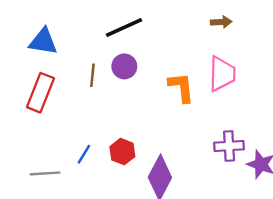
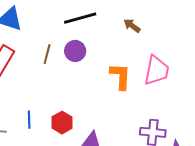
brown arrow: (221, 22) -> (132, 26), moved, turned -150
blue line: (84, 154) -> (29, 120), turned -42

